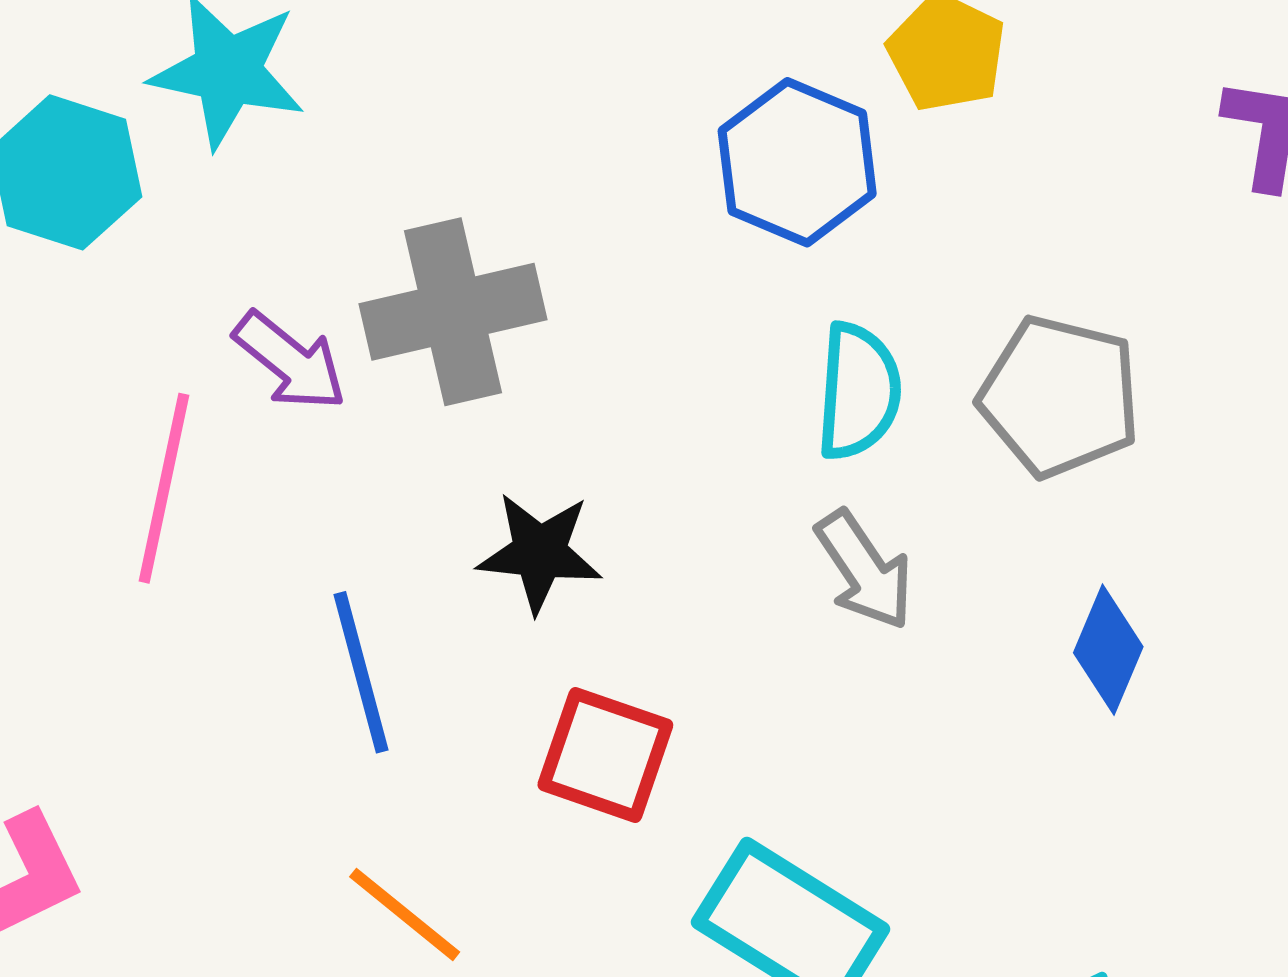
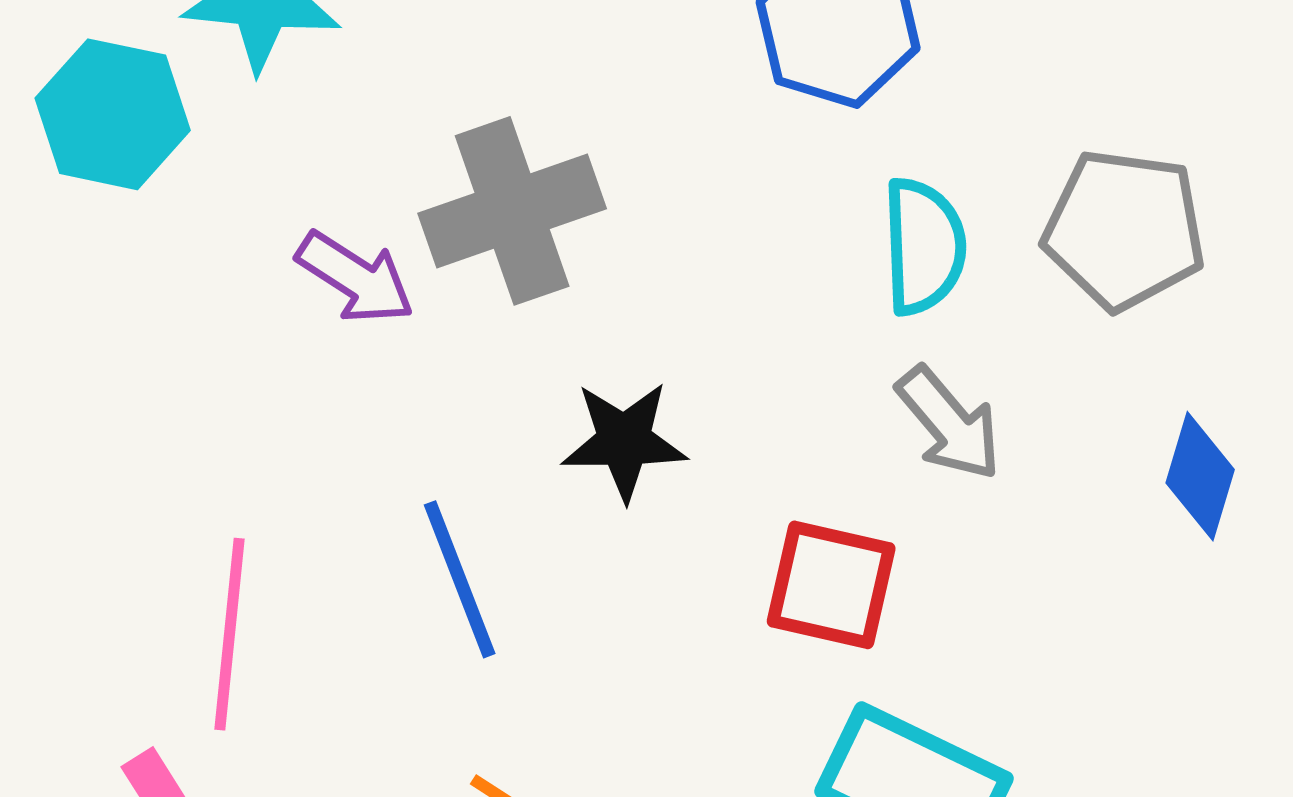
pink line: (164, 488) -> (229, 634), moved
red square: (605, 755) -> (831, 585), moved

